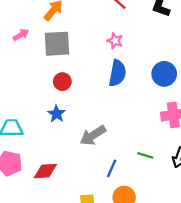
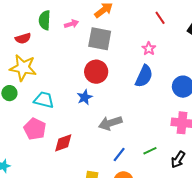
red circle: (62, 82) -> (96, 72), size x1.5
green line: (145, 155) -> (150, 151), turned -56
red diamond: (45, 171) -> (63, 143), turned -30

